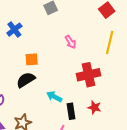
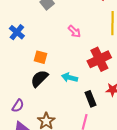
orange square: (32, 59) -> (40, 57), turned 32
cyan arrow: (54, 97) -> (70, 77), moved

